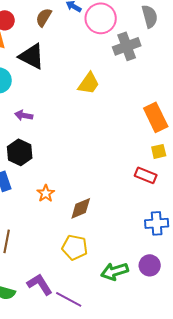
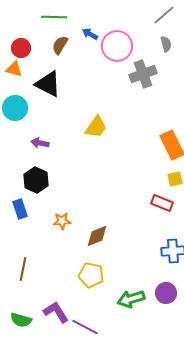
gray semicircle: (150, 16) -> (166, 44), size x0.7
yellow trapezoid: (89, 83) -> (96, 127), moved
orange star: (46, 193) -> (62, 221), turned 30

